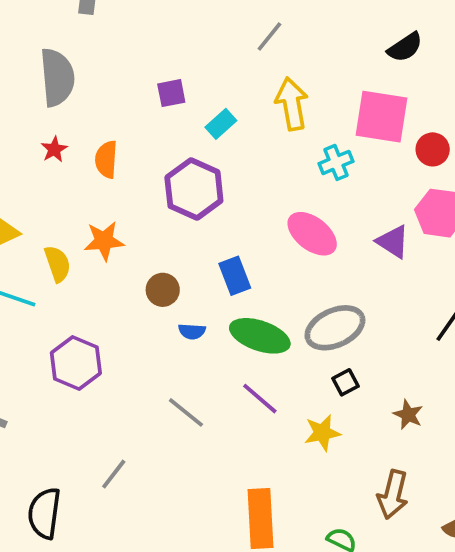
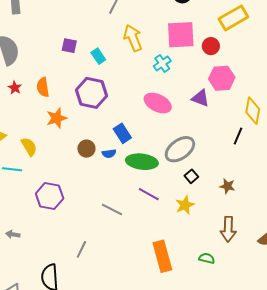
purple square: (171, 93) -> (69, 46), turned 35
cyan rectangle: (221, 124) -> (98, 56), turned -70
orange star: (104, 241) -> (57, 118), moved
blue semicircle: (192, 331) -> (109, 154), moved

